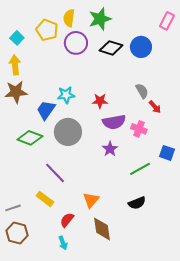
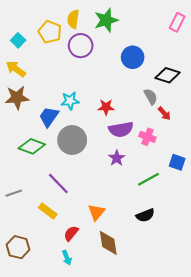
blue circle: (141, 47) -> (133, 57), moved
black diamond: (111, 48) -> (168, 75), moved
yellow arrow: (15, 65) -> (16, 69), turned -48
gray line: (13, 208) -> (14, 193), moved

